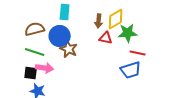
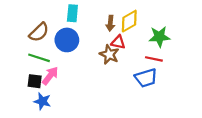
brown semicircle: (35, 29) -> (39, 32), turned 150
green star: (128, 33) -> (159, 37), moved
brown star: (69, 49) -> (109, 54), moved
pink arrow: (45, 68) -> (50, 76), turned -60

